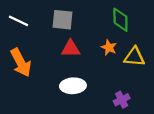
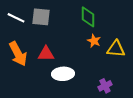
gray square: (63, 20) -> (41, 17), moved
green diamond: (120, 20) -> (88, 17), moved
red triangle: (71, 49) -> (46, 54), moved

